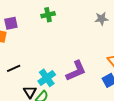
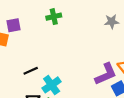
black line: (14, 68) -> (31, 71), moved
purple L-shape: (76, 71) -> (106, 74), moved

